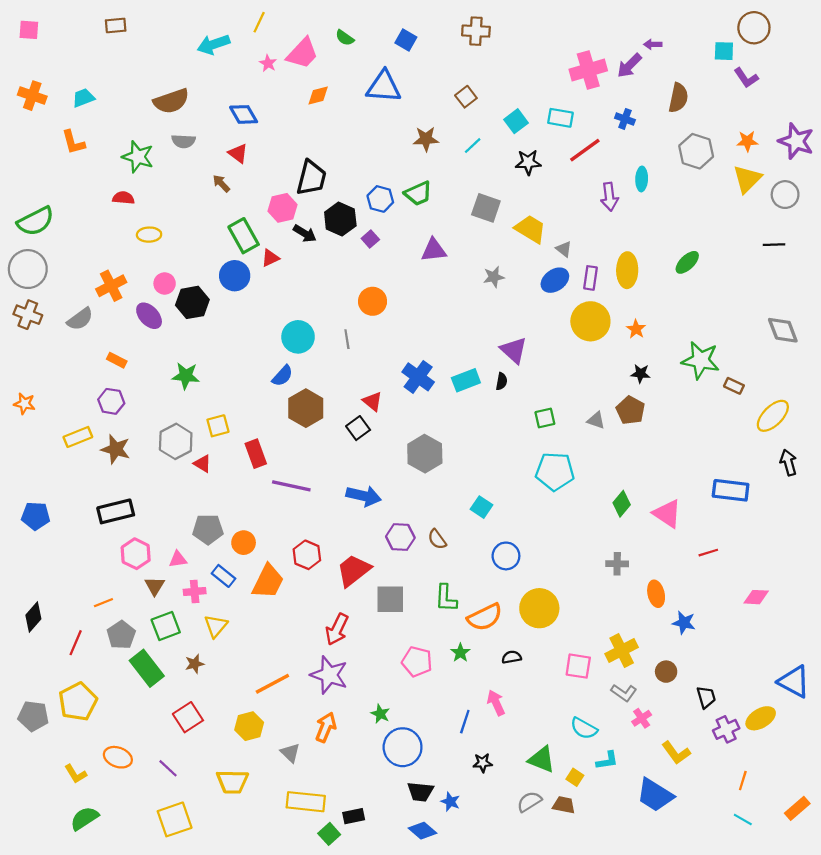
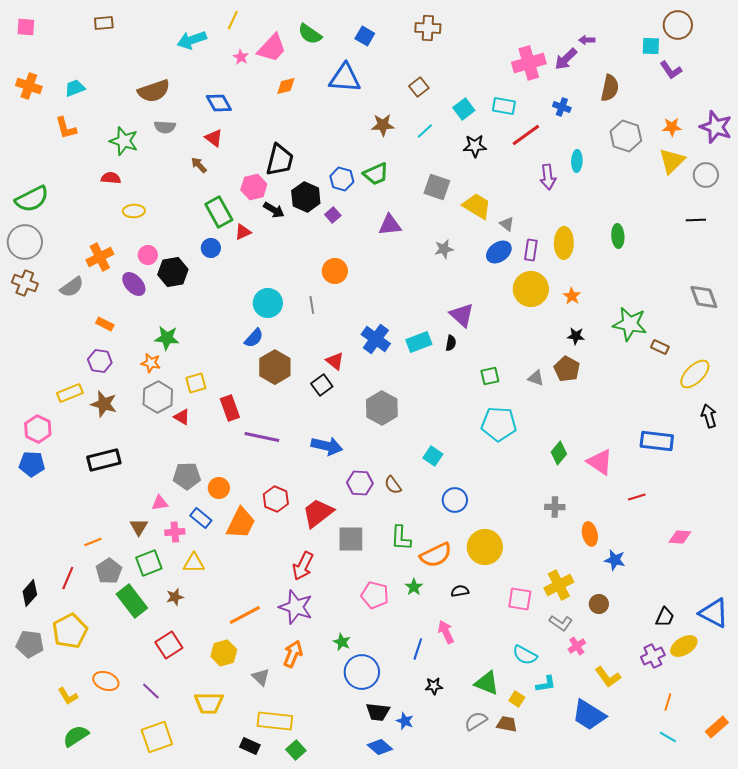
green semicircle: (345, 38) -> (310, 34), size x1.4
green ellipse: (687, 262) -> (618, 236), turned -50
blue circle: (235, 276) -> (211, 248), size x0.7
orange star: (24, 404) -> (151, 363), moved
pink hexagon: (136, 554) -> (38, 429), moved
black diamond: (33, 617) -> (30, 593), moved
yellow triangle: (216, 626) -> (194, 563), turned 50
black trapezoid: (706, 697) -> (665, 617), moved, turned 40
black rectangle: (354, 816) -> (250, 746), moved, turned 36

